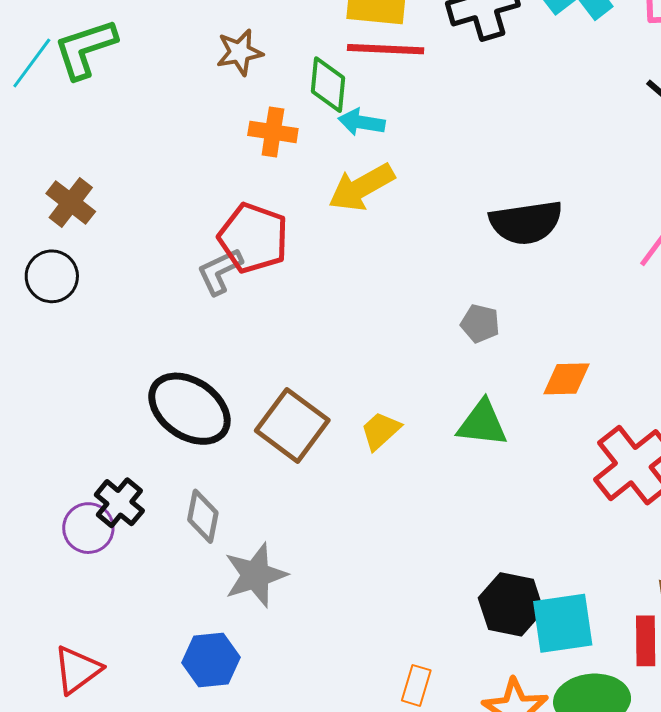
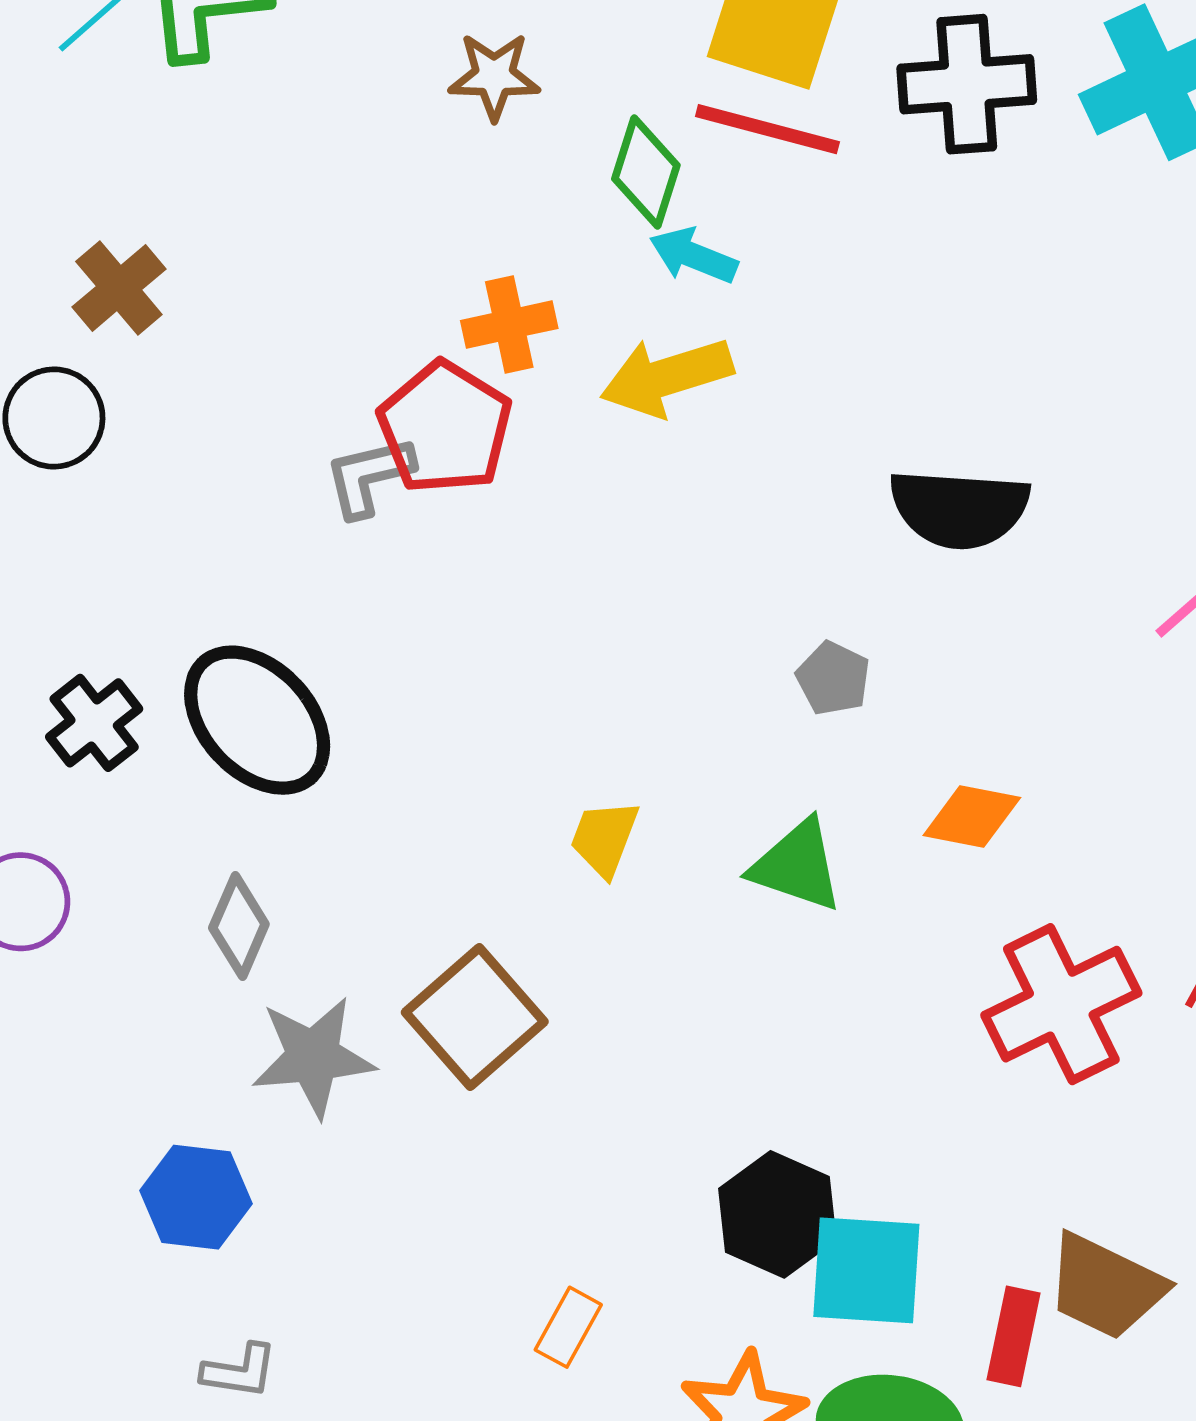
orange cross: (273, 132) -> (509, 324), moved, turned -33
brown square: (292, 425) -> (475, 1017), moved
yellow trapezoid: (381, 431) -> (604, 838), turned -39
black cross: (119, 503) -> (94, 723), moved

